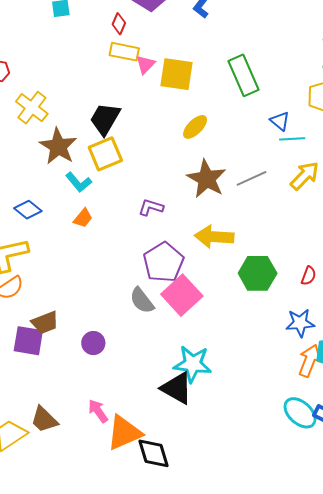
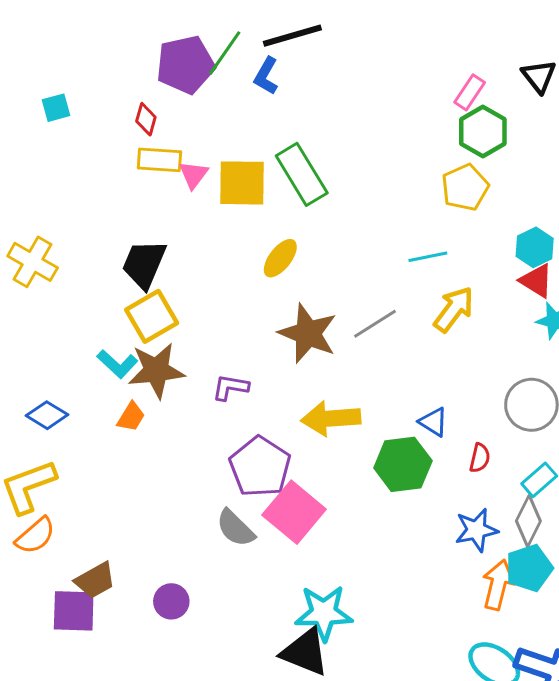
green rectangle: (244, 75) -> (302, 174), moved
blue triangle: (280, 121) -> (433, 422), moved
brown star: (58, 146) -> (156, 370), moved, turned -30

